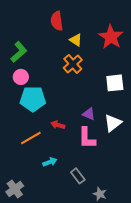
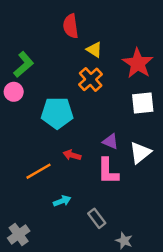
red star: (111, 37) -> (138, 63), moved
pink circle: (21, 77) -> (14, 92), moved
cyan pentagon: (33, 99) -> (57, 113), moved

